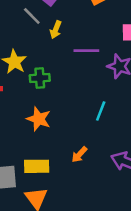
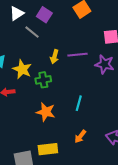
yellow arrow: (56, 30) -> (55, 57), moved
cyan line: (101, 111) -> (79, 103), moved

